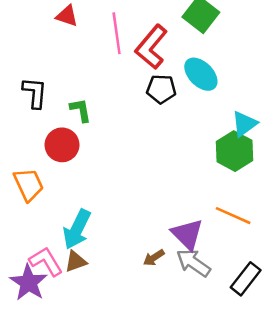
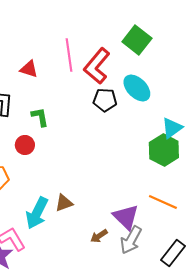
red triangle: (67, 16) -> (29, 69), moved
red circle: (62, 145) -> (25, 145), size x0.7
brown triangle: (76, 261) -> (64, 203), moved
gray arrow: (193, 263) -> (131, 240), turned -96

